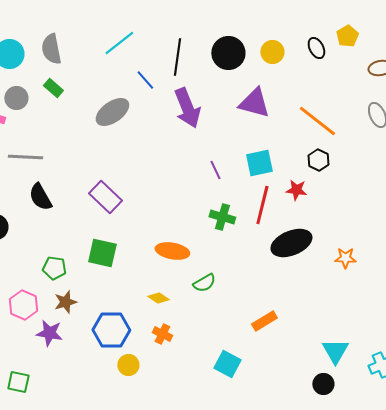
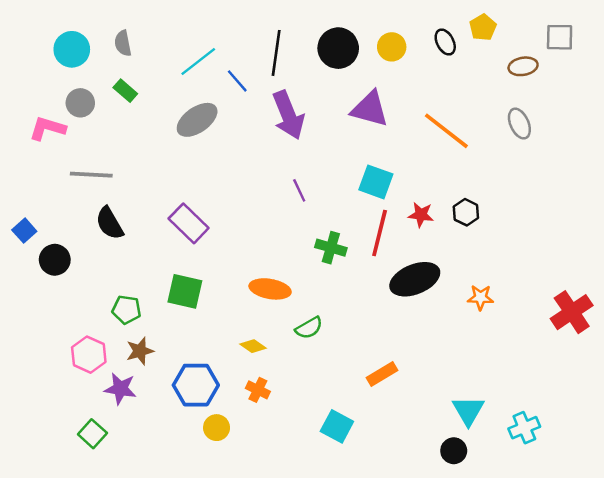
cyan line: (119, 43) -> (198, 61), moved
gray semicircle: (51, 49) -> (123, 43), size x0.7
black hexagon: (318, 160) -> (466, 212), moved
cyan square: (259, 163) -> (376, 182), turned 32
purple line: (215, 170) -> (299, 190), moved
green square: (18, 382) -> (92, 434), moved, turned 30

